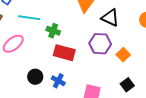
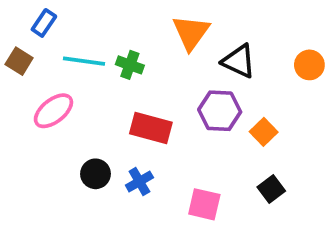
green cross: (53, 31) -> (130, 65), moved
blue cross: (58, 81) -> (139, 181), turned 32

